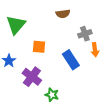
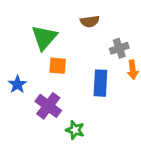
green triangle: (16, 25) -> (44, 38), moved
blue rectangle: (71, 60) -> (100, 83), turned 36

